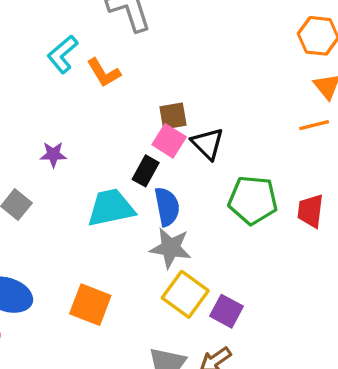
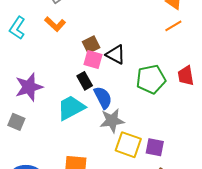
orange L-shape: (104, 73) -> (55, 24), moved
purple star: (53, 154) -> (29, 87), size x1.8
black rectangle: (146, 171) -> (85, 81), turned -42

